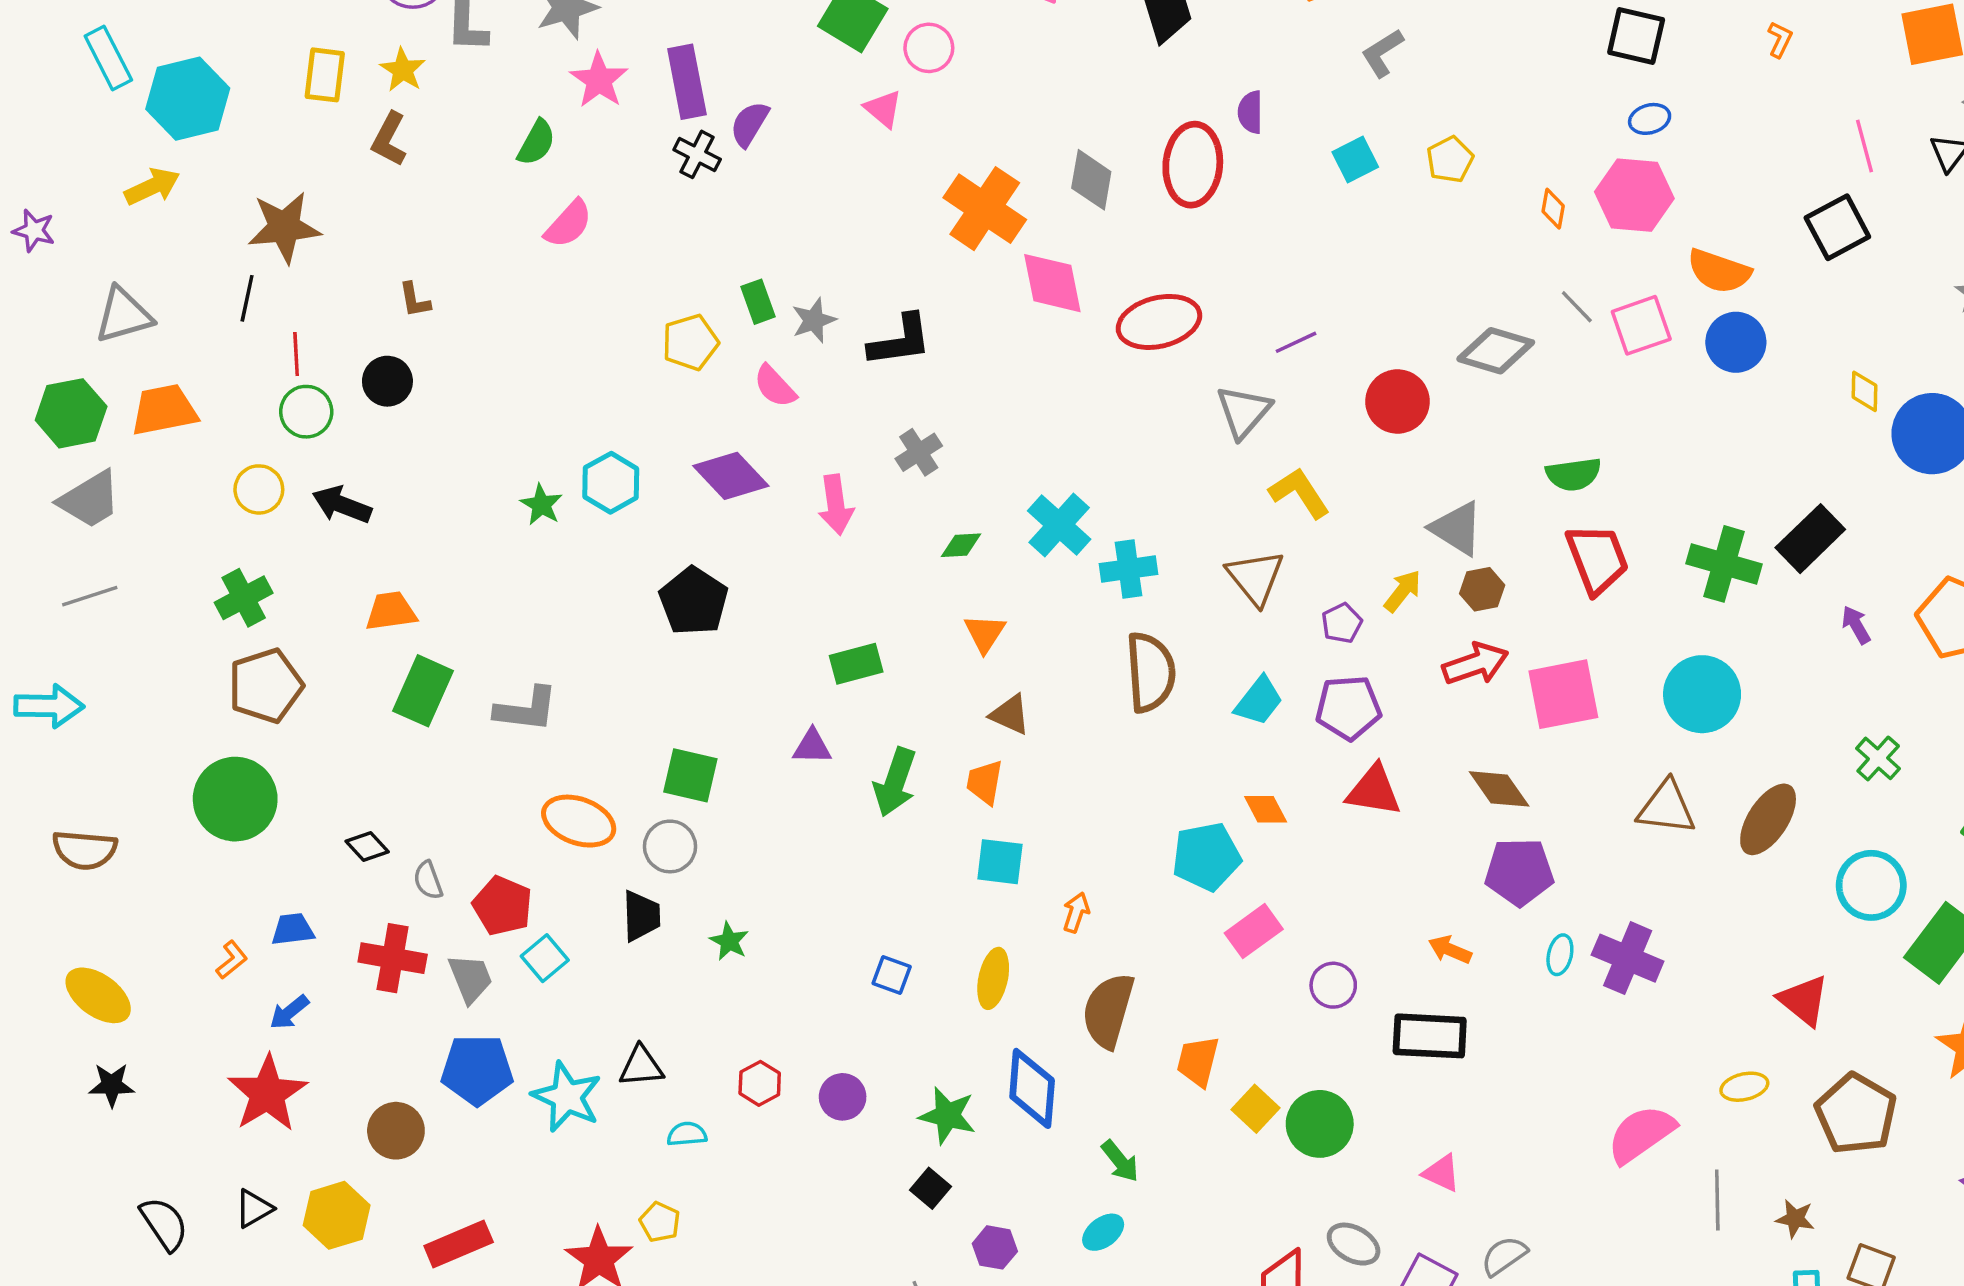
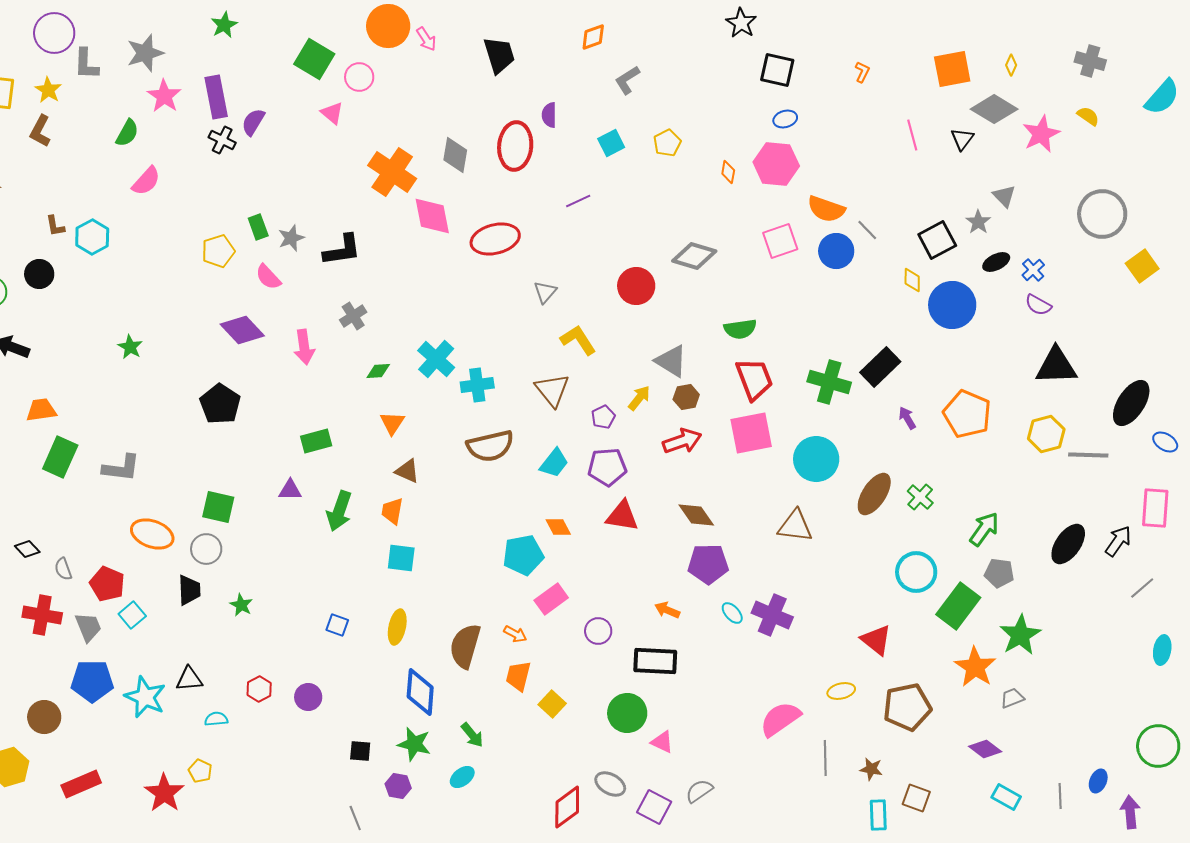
black square: (1837, 227) -> (937, 240), moved
gray line: (1577, 307) -> (867, 230), moved
purple line: (1296, 342) -> (578, 201), moved
gray triangle: (1244, 412) -> (545, 292), size x0.7
cyan hexagon: (611, 483) -> (92, 237), moved
brown semicircle: (1150, 672) -> (490, 446), turned 81
pink square: (1563, 694) -> (751, 433), moved
brown ellipse: (1768, 819) -> (874, 494), moved
orange arrow: (1076, 912) -> (515, 634), moved, turned 100
cyan ellipse: (1560, 955) -> (732, 613), turned -55
brown pentagon: (1856, 1114) -> (907, 707), turned 30
green star: (947, 1115) -> (414, 744), moved
green circle: (1320, 1124) -> (627, 713), moved
black square: (931, 1188) -> (360, 751), turned -35

